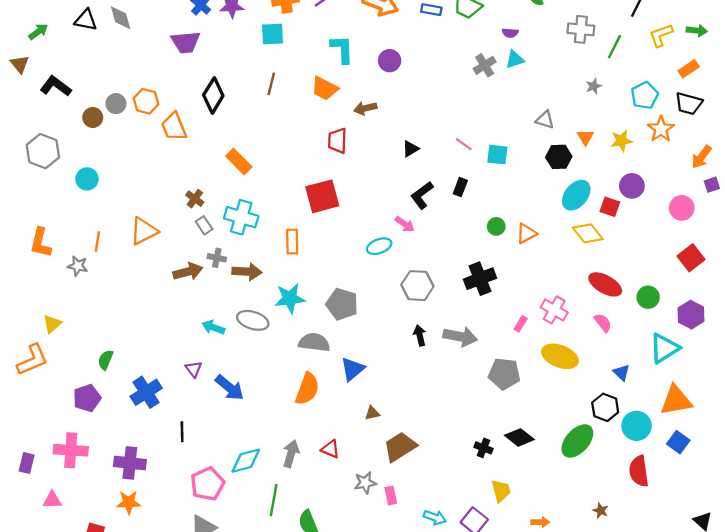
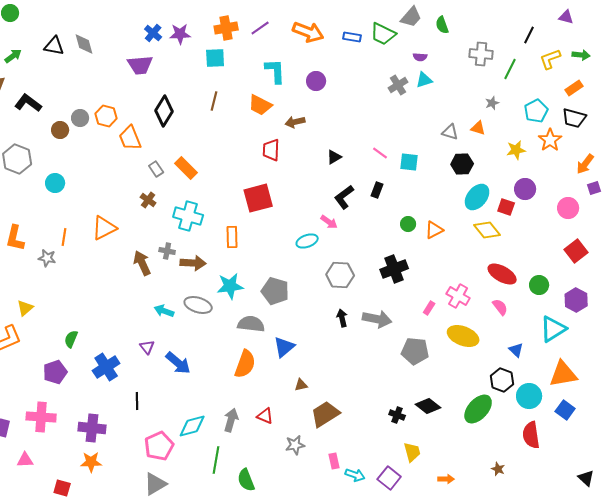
orange triangle: (585, 137) -> (478, 128), moved, turned -42
gray rectangle: (204, 225) -> (156, 169), moved
brown arrow: (188, 272) -> (142, 263), turned -100
pink rectangle: (391, 495) -> (334, 461), moved

